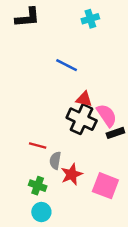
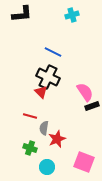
red triangle: (84, 99) -> (41, 92), moved, turned 32
black cross: (82, 119) -> (48, 77), moved
pink square: (105, 186) -> (84, 162), moved
cyan circle: (41, 212) -> (47, 167), moved

